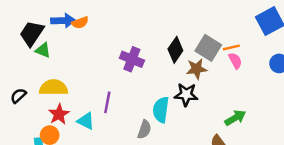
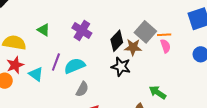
green triangle: (43, 50) -> (44, 30), moved
black diamond: (175, 50) -> (117, 41), moved
cyan semicircle: (161, 110) -> (75, 66), moved, turned 50
green arrow: (235, 118) -> (158, 92), turned -126

